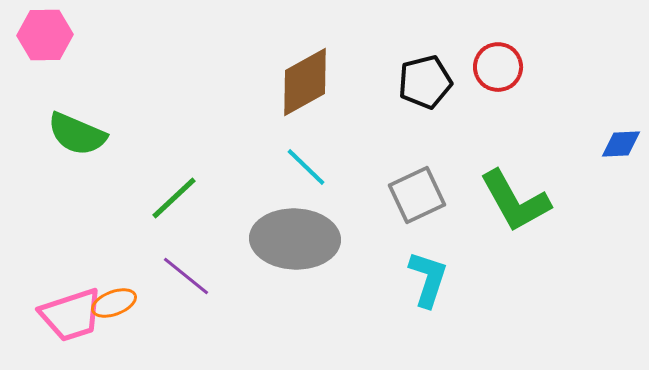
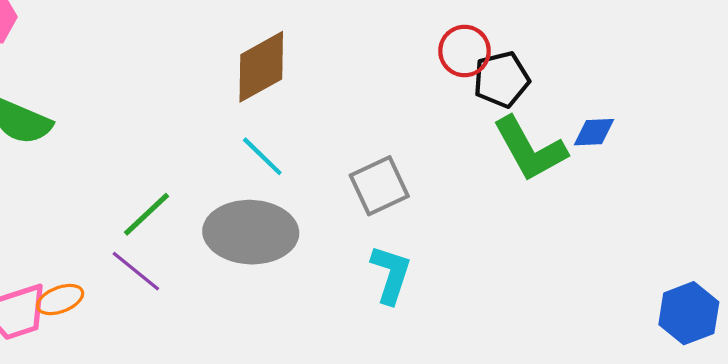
black pentagon: (425, 82) -> (501, 79), moved
green line: (174, 198) -> (146, 214), moved
green L-shape: (515, 201) -> (530, 149), moved

